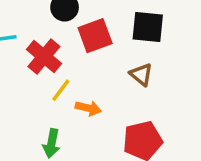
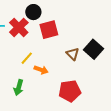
black square: (148, 27) -> (94, 49), moved, turned 30
red cross: (44, 56) -> (19, 27), moved

